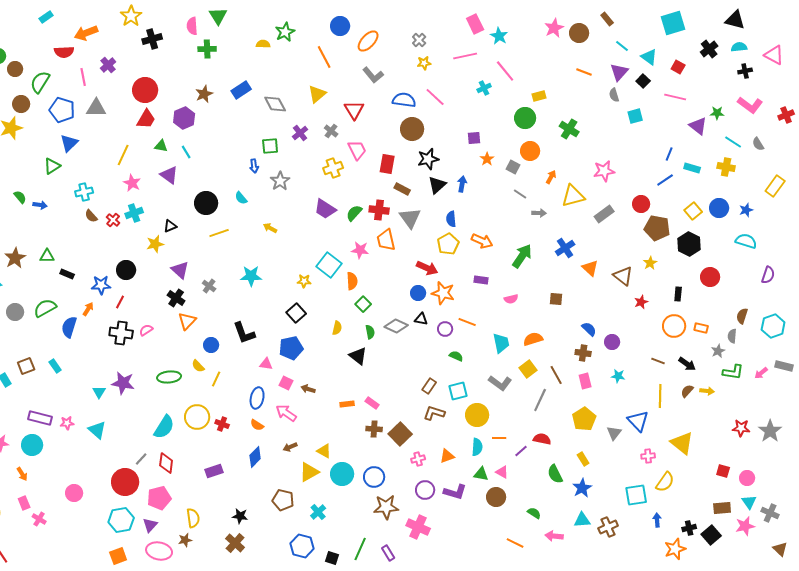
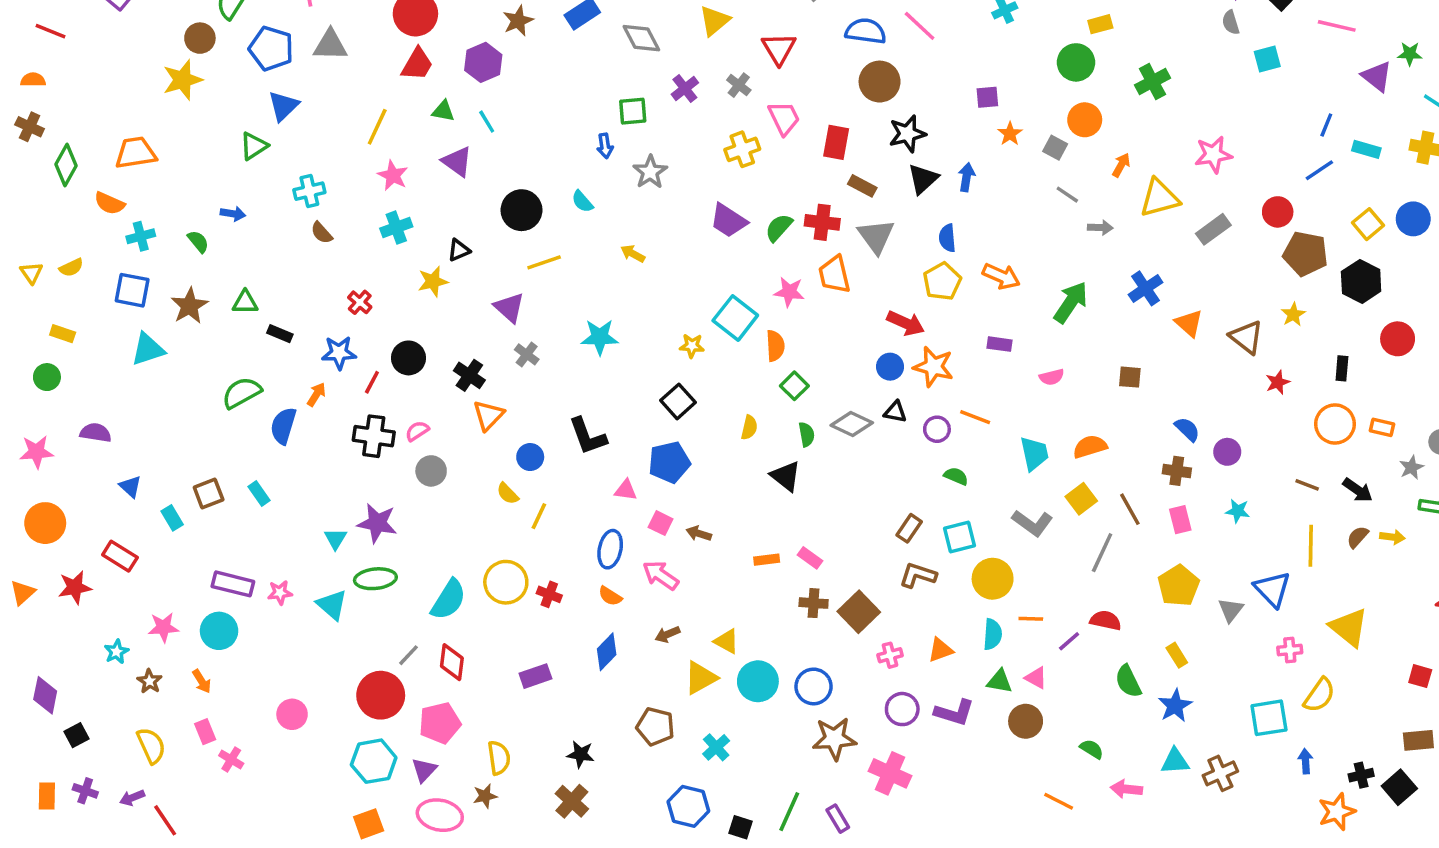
green cross: (569, 129) -> (1152, 82), turned 30
green semicircle: (20, 197) -> (198, 241), moved
red cross: (113, 220) -> (360, 302), moved
black circle: (126, 270) -> (409, 358), moved
purple triangle: (180, 270) -> (509, 308), moved
gray circle: (15, 312) -> (431, 471), moved
green ellipse: (169, 377) -> (375, 579), moved

